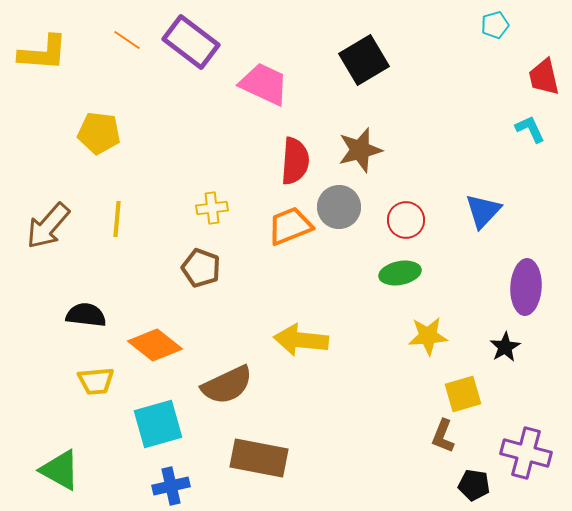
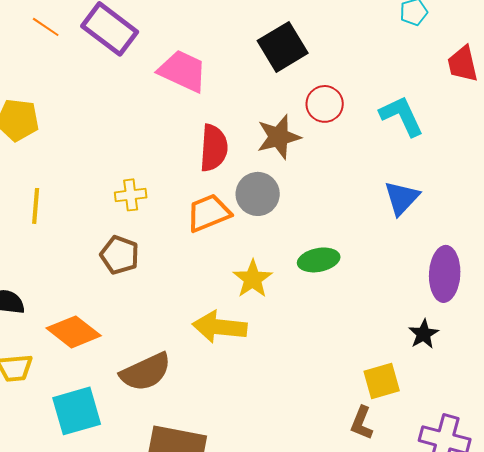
cyan L-shape: (530, 129) -> (402, 116), moved, size x1.5
red circle: (406, 220) -> (325, 104), moved
yellow star: (428, 336) -> (253, 279), moved, turned -30

